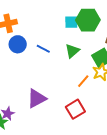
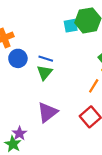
green triangle: (72, 51) -> (45, 73), moved

